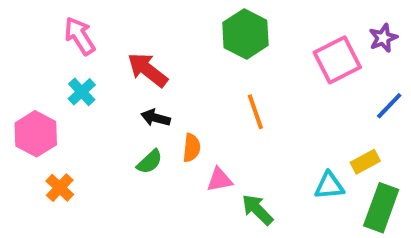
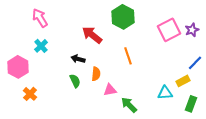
purple star: (383, 38) -> (192, 30), moved
red arrow: (148, 70) -> (92, 35), moved
blue line: (389, 106) -> (195, 63), moved
green semicircle: (150, 162) -> (75, 81), turned -72
green rectangle: (381, 208) -> (191, 104), size x0.7

